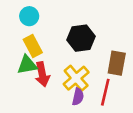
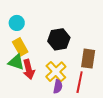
green triangle: (27, 65) -> (16, 62), turned 30

